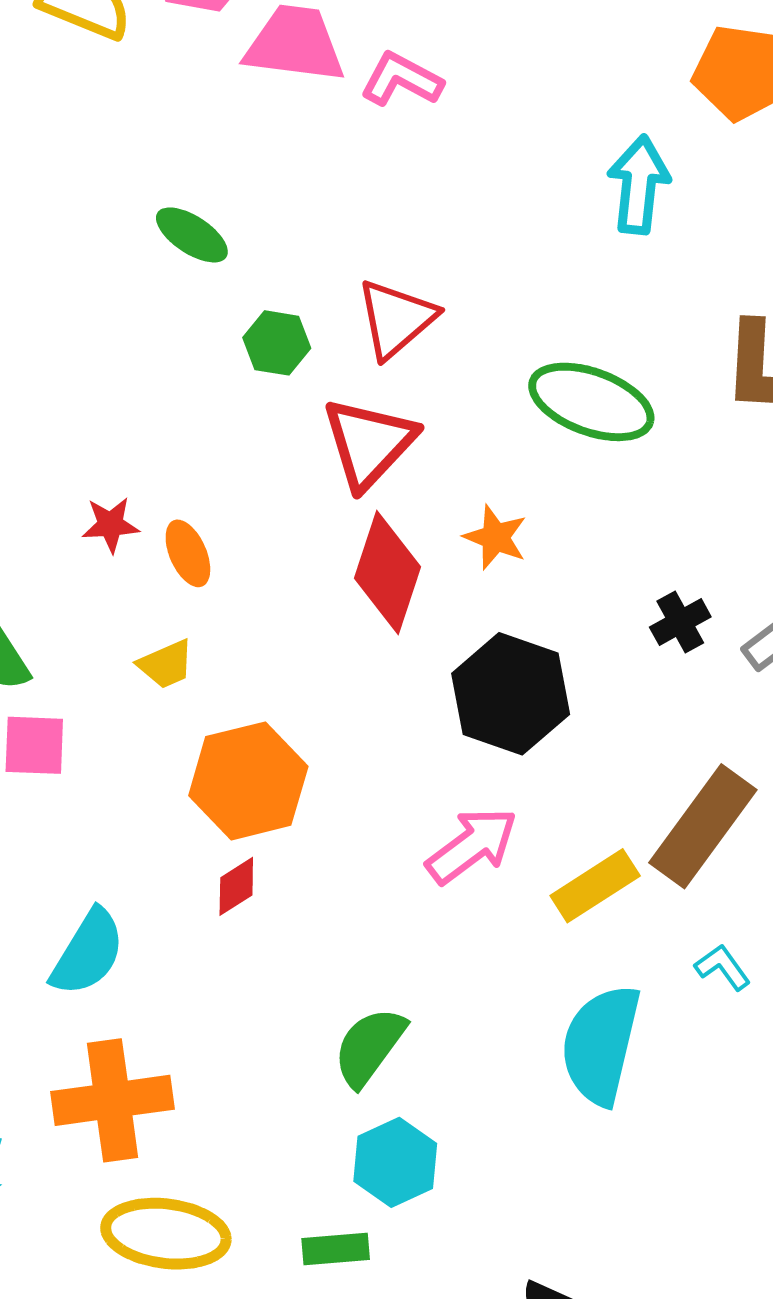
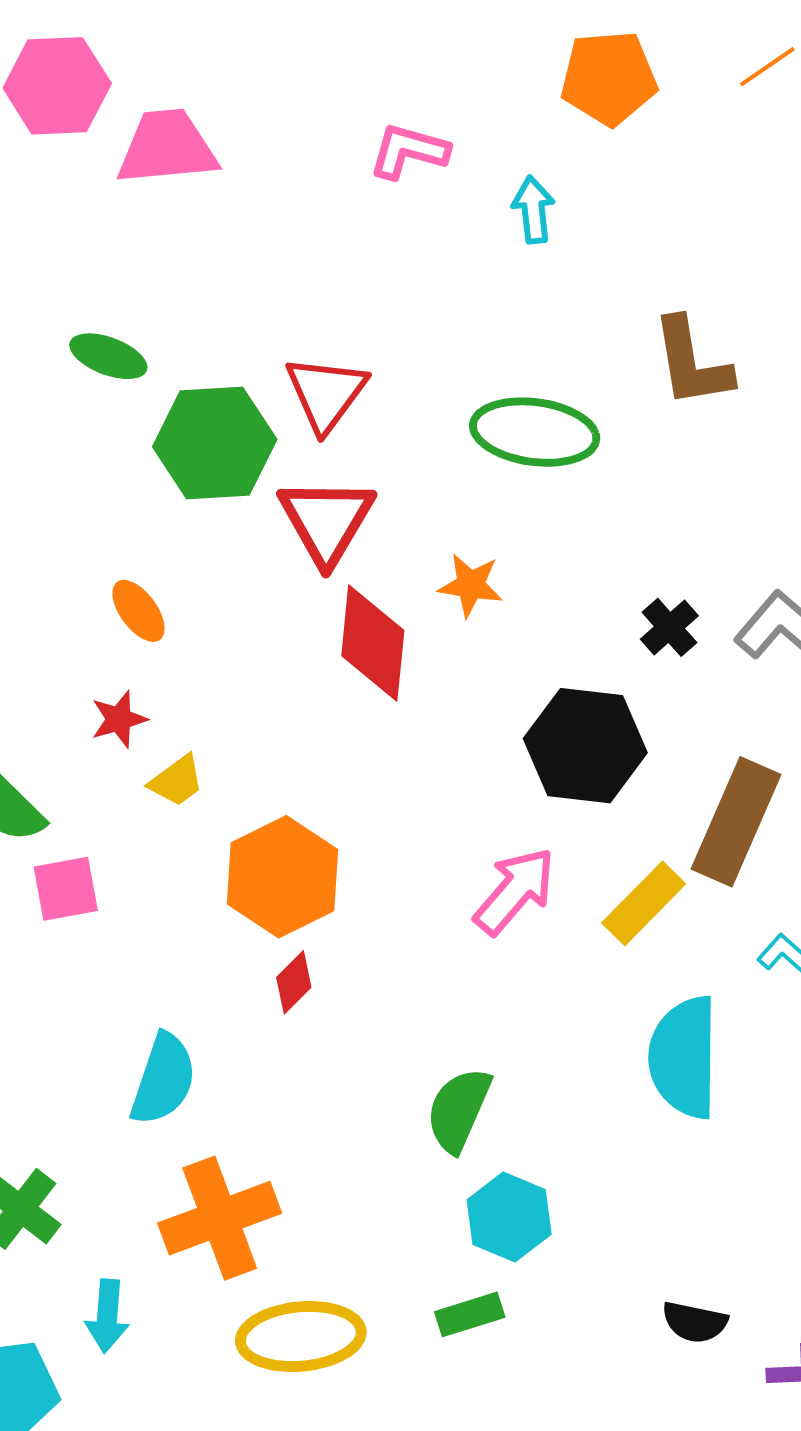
pink L-shape: (401, 79) -> (409, 151), moved
cyan arrow: (639, 185) -> (533, 210), size x0.7
green hexagon: (277, 343) -> (215, 443), size x1.8
red star: (111, 525) -> (119, 719), moved
orange ellipse: (188, 553) -> (138, 611), moved
black hexagon: (511, 694) -> (585, 746), moved

